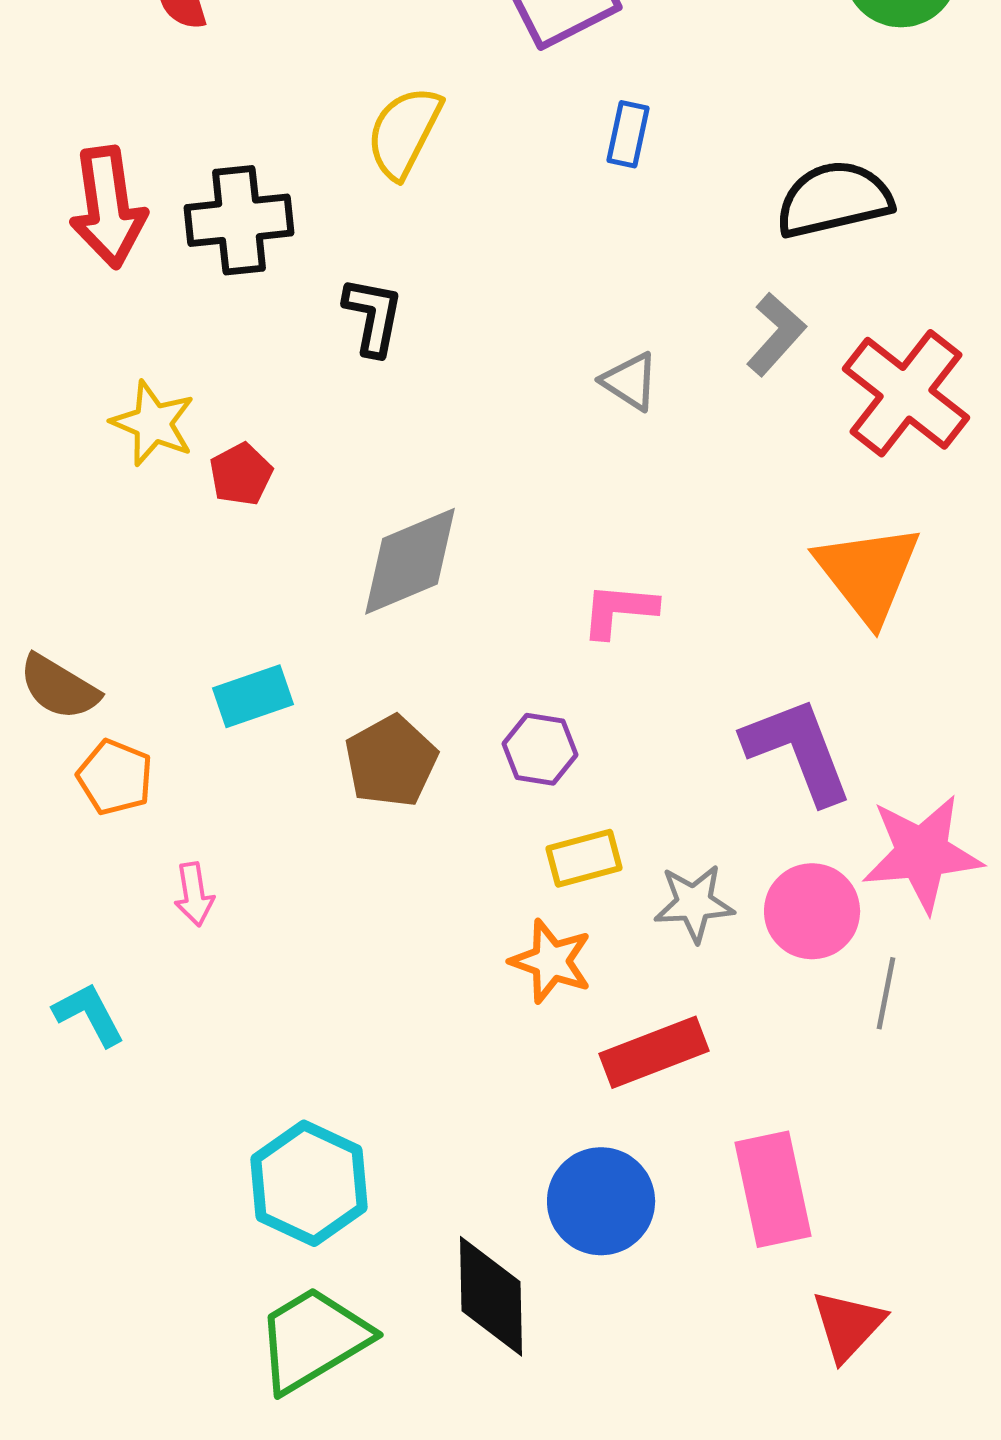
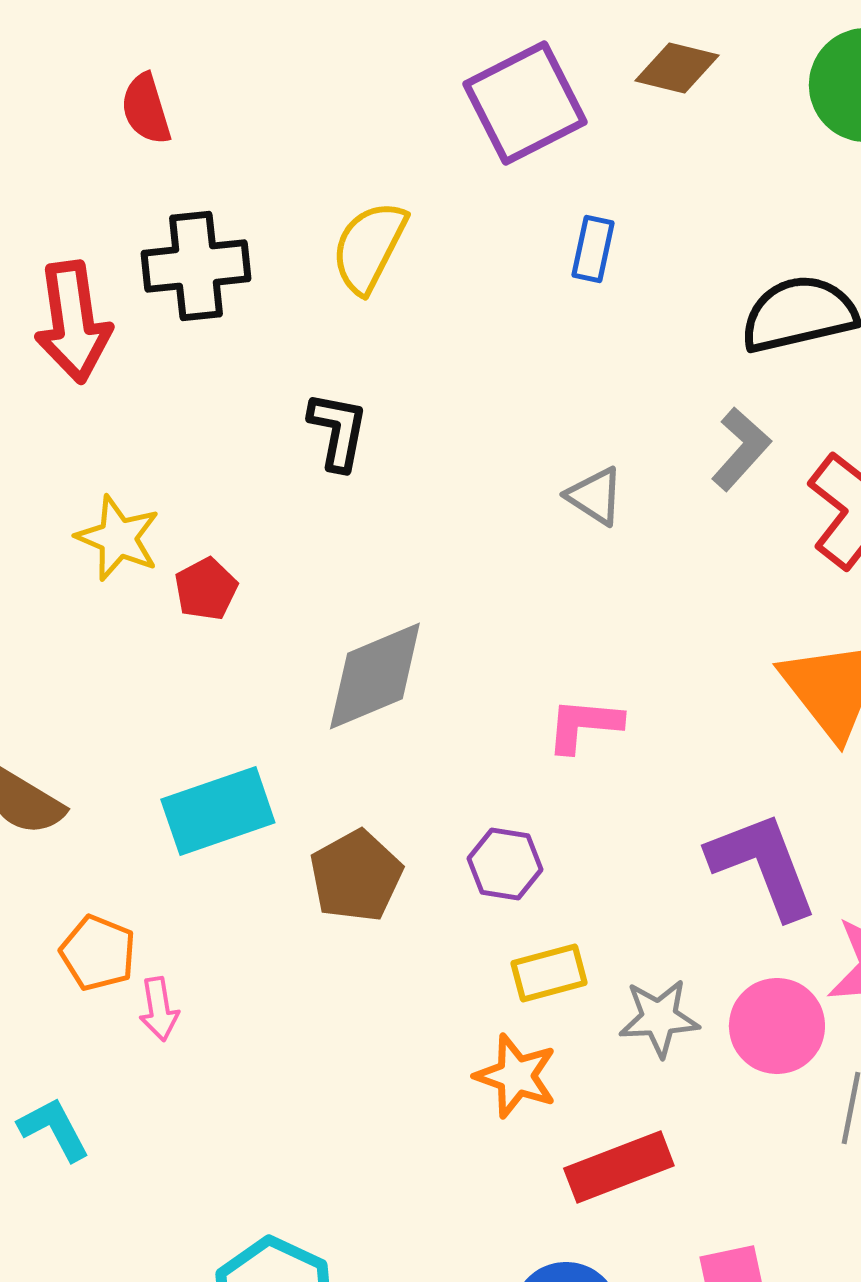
black cross: (239, 220) -> (196, 266), moved
cyan rectangle: (253, 696) -> (218, 811), size x1.4
orange pentagon: (115, 777) -> (98, 953), moved

